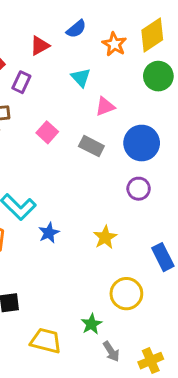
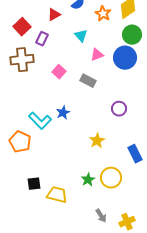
blue circle: (142, 143) -> (125, 58), moved
blue star: (49, 233) -> (63, 113), moved
green star: (91, 324) -> (88, 180), moved
yellow trapezoid: (46, 341) -> (57, 195), moved

